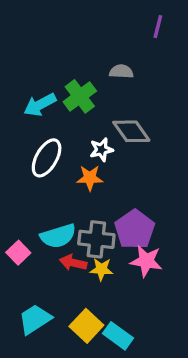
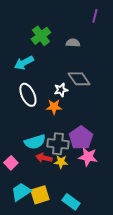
green cross: (80, 96) -> (41, 36), moved
white ellipse: (47, 158) -> (28, 95), turned -55
pink square: (18, 253) -> (11, 163), moved
yellow square: (86, 326) -> (40, 195), moved, turned 30

